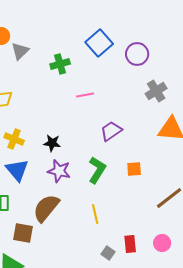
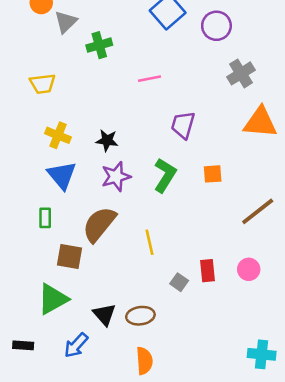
green cross: (60, 64) -> (99, 45), moved
purple trapezoid: (111, 131) -> (183, 125), turned -40
purple star: (59, 171) -> (116, 177), turned -30
yellow line: (95, 214) -> (149, 242), moved

